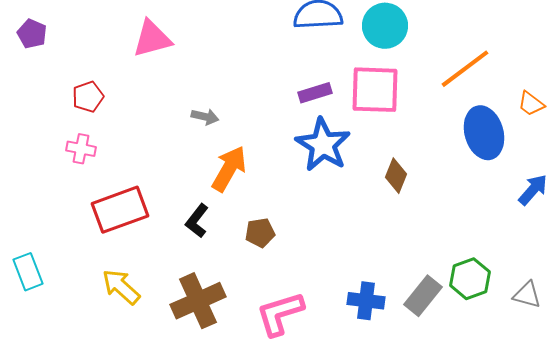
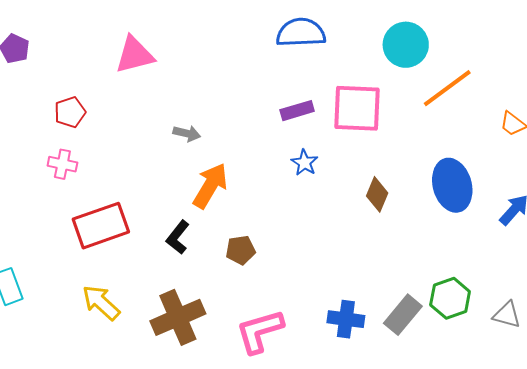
cyan circle: (385, 26) -> (406, 45), moved
blue ellipse: (484, 133) -> (452, 185), moved
blue star: (323, 145) -> (304, 163), size x0.5

